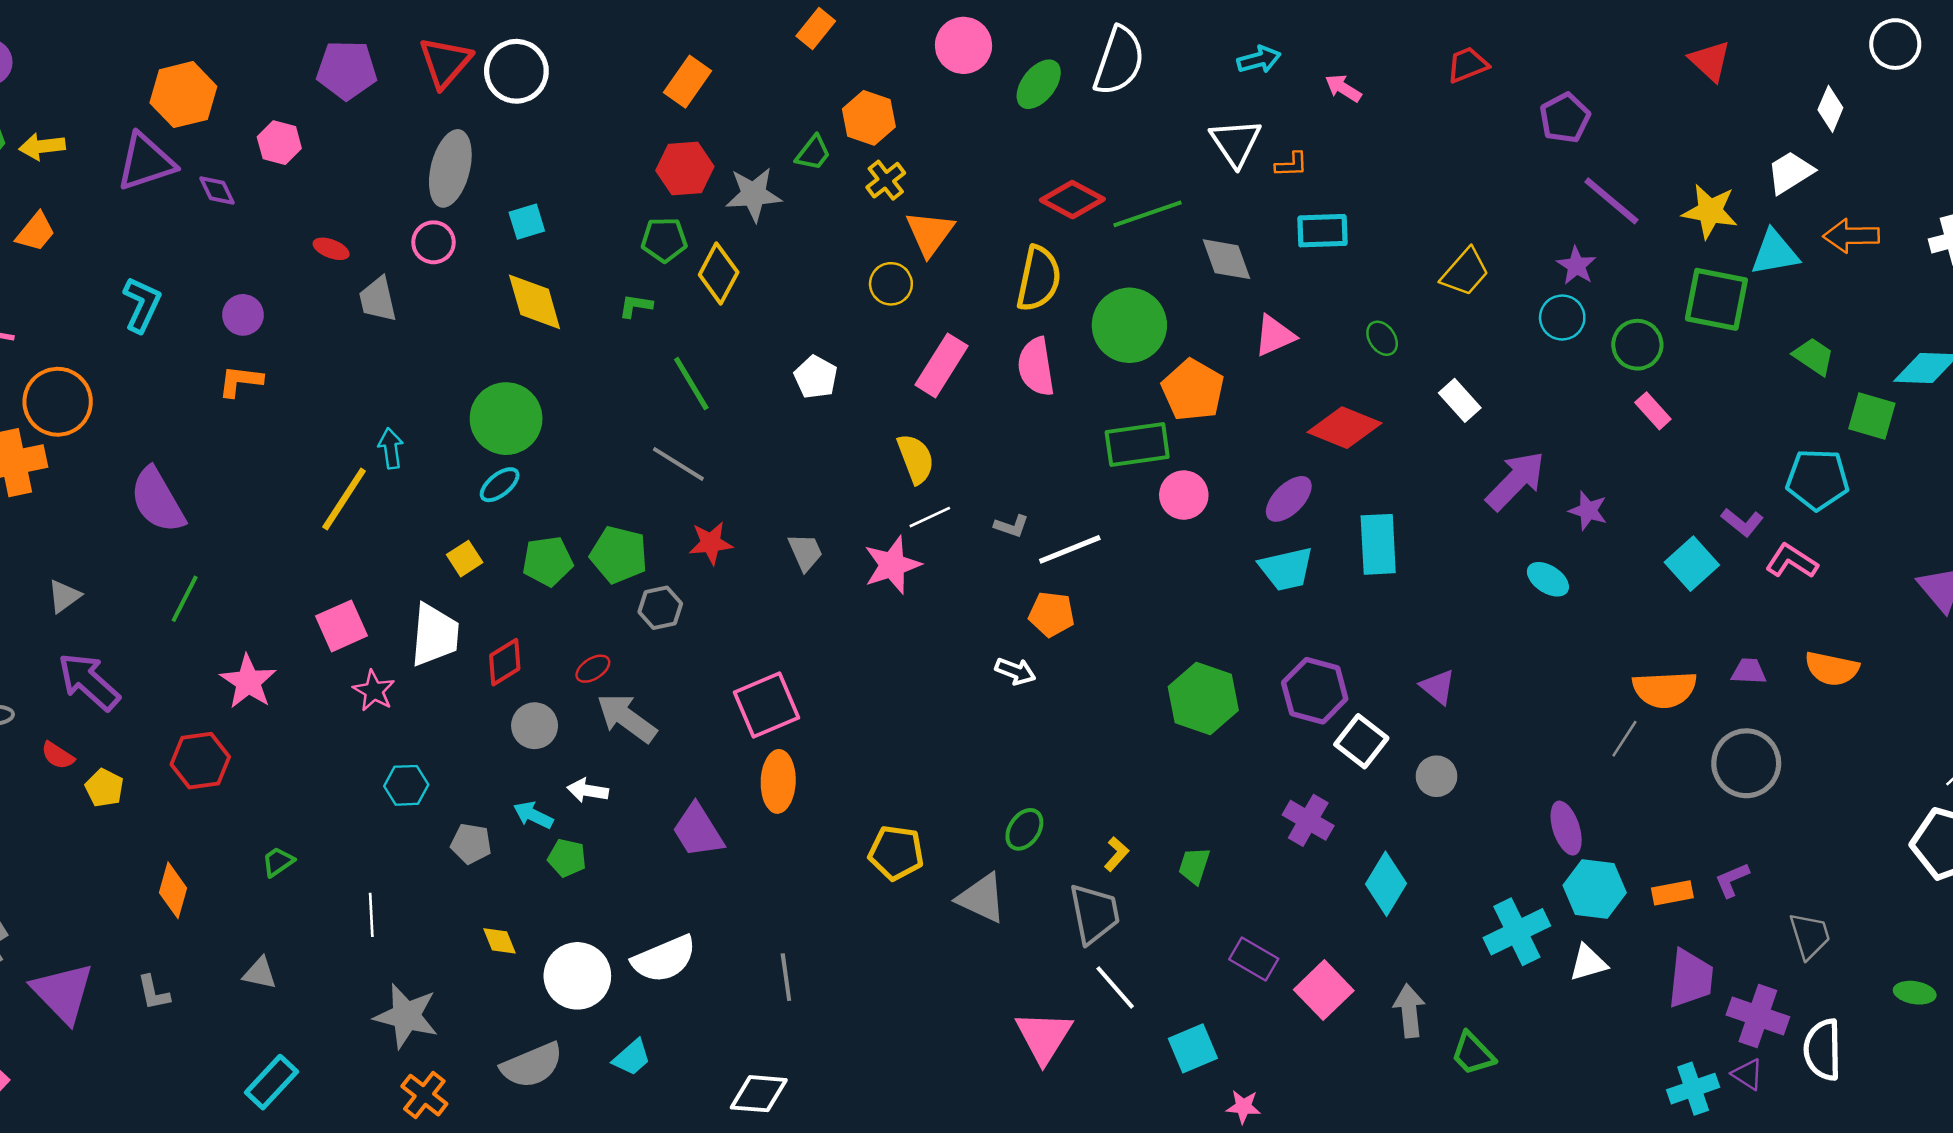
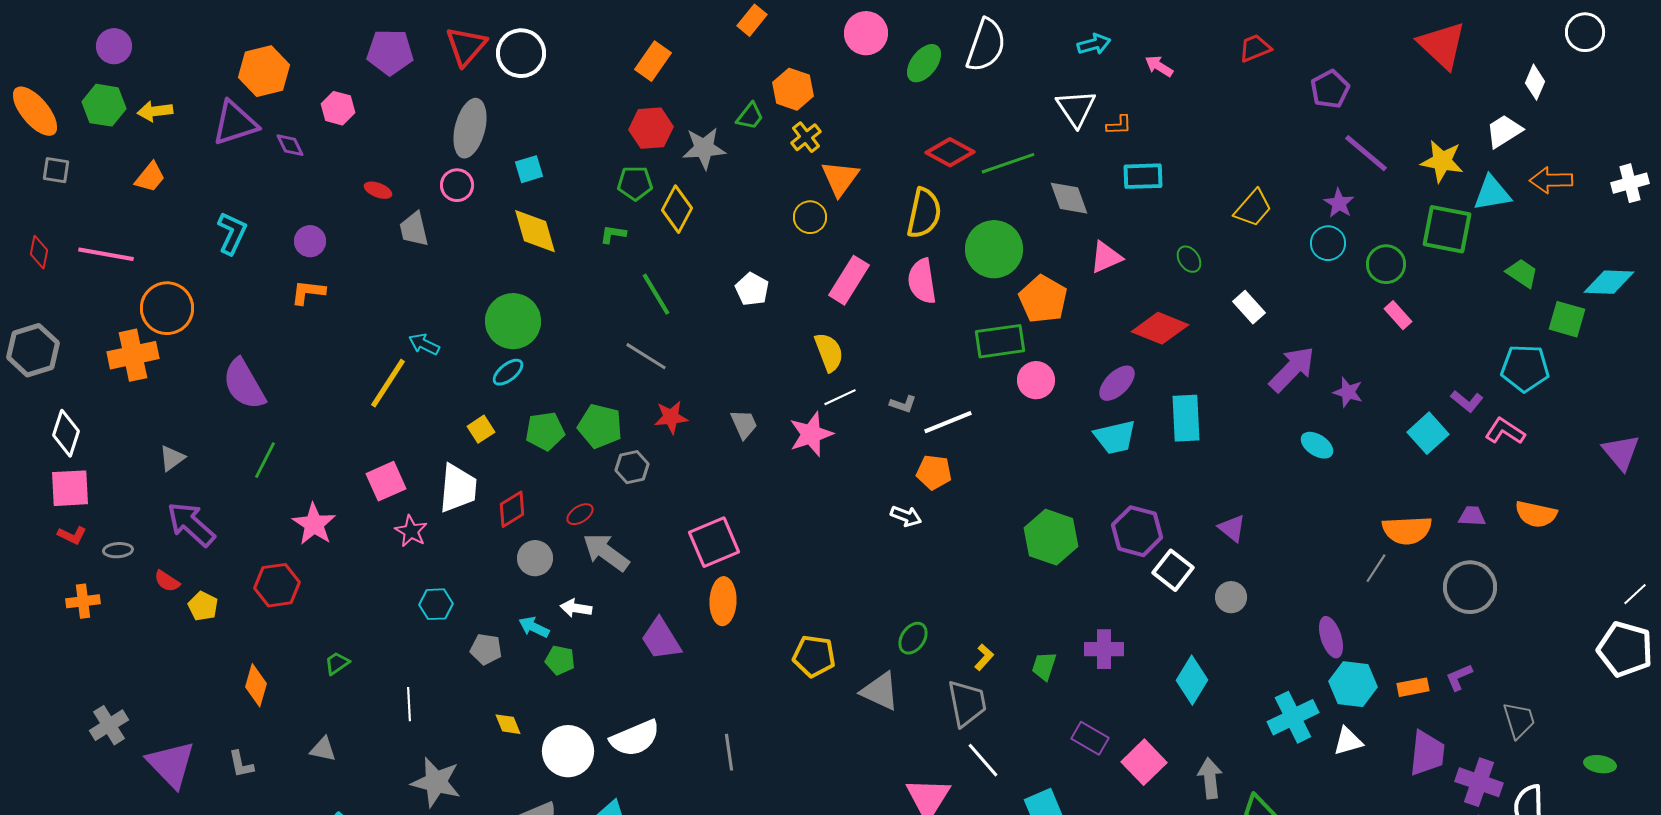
red triangle: (1710, 61) -> (1442, 45), size x1.5
cyan arrow: (391, 448) -> (424, 344), turned -56
purple cross: (1308, 820) -> (1104, 649), moved, turned -30

